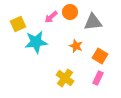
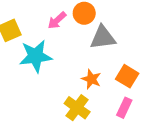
gray triangle: (93, 22) -> (103, 38), moved
orange star: (76, 46) -> (91, 79), moved

